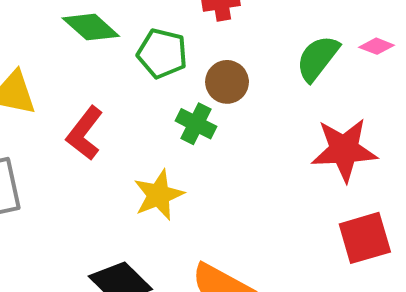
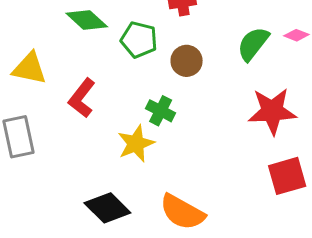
green cross: (196, 124) -> (161, 111), moved

